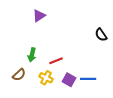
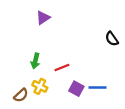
brown semicircle: (19, 75) -> (21, 95), moved
yellow cross: (46, 78) -> (40, 86), moved

